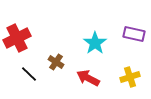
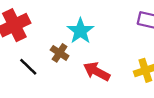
cyan star: (95, 43) -> (80, 31), moved

